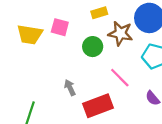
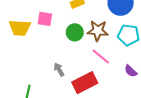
brown star: (120, 33) -> (98, 31), moved

